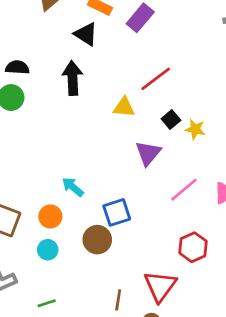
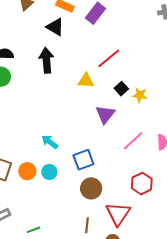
orange circle: (50, 216) -> (27, 171), moved
brown circle: (97, 240) -> (91, 188), moved
cyan circle: (48, 250) -> (49, 172), moved

